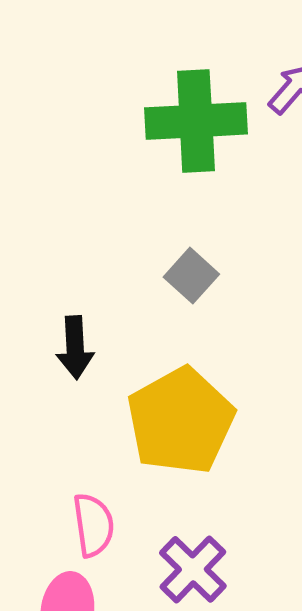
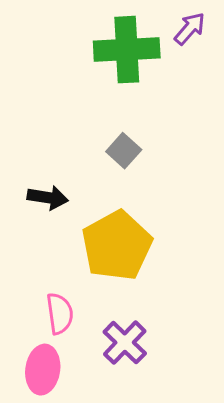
black arrow: (75, 347) -> (48, 198), turned -78

